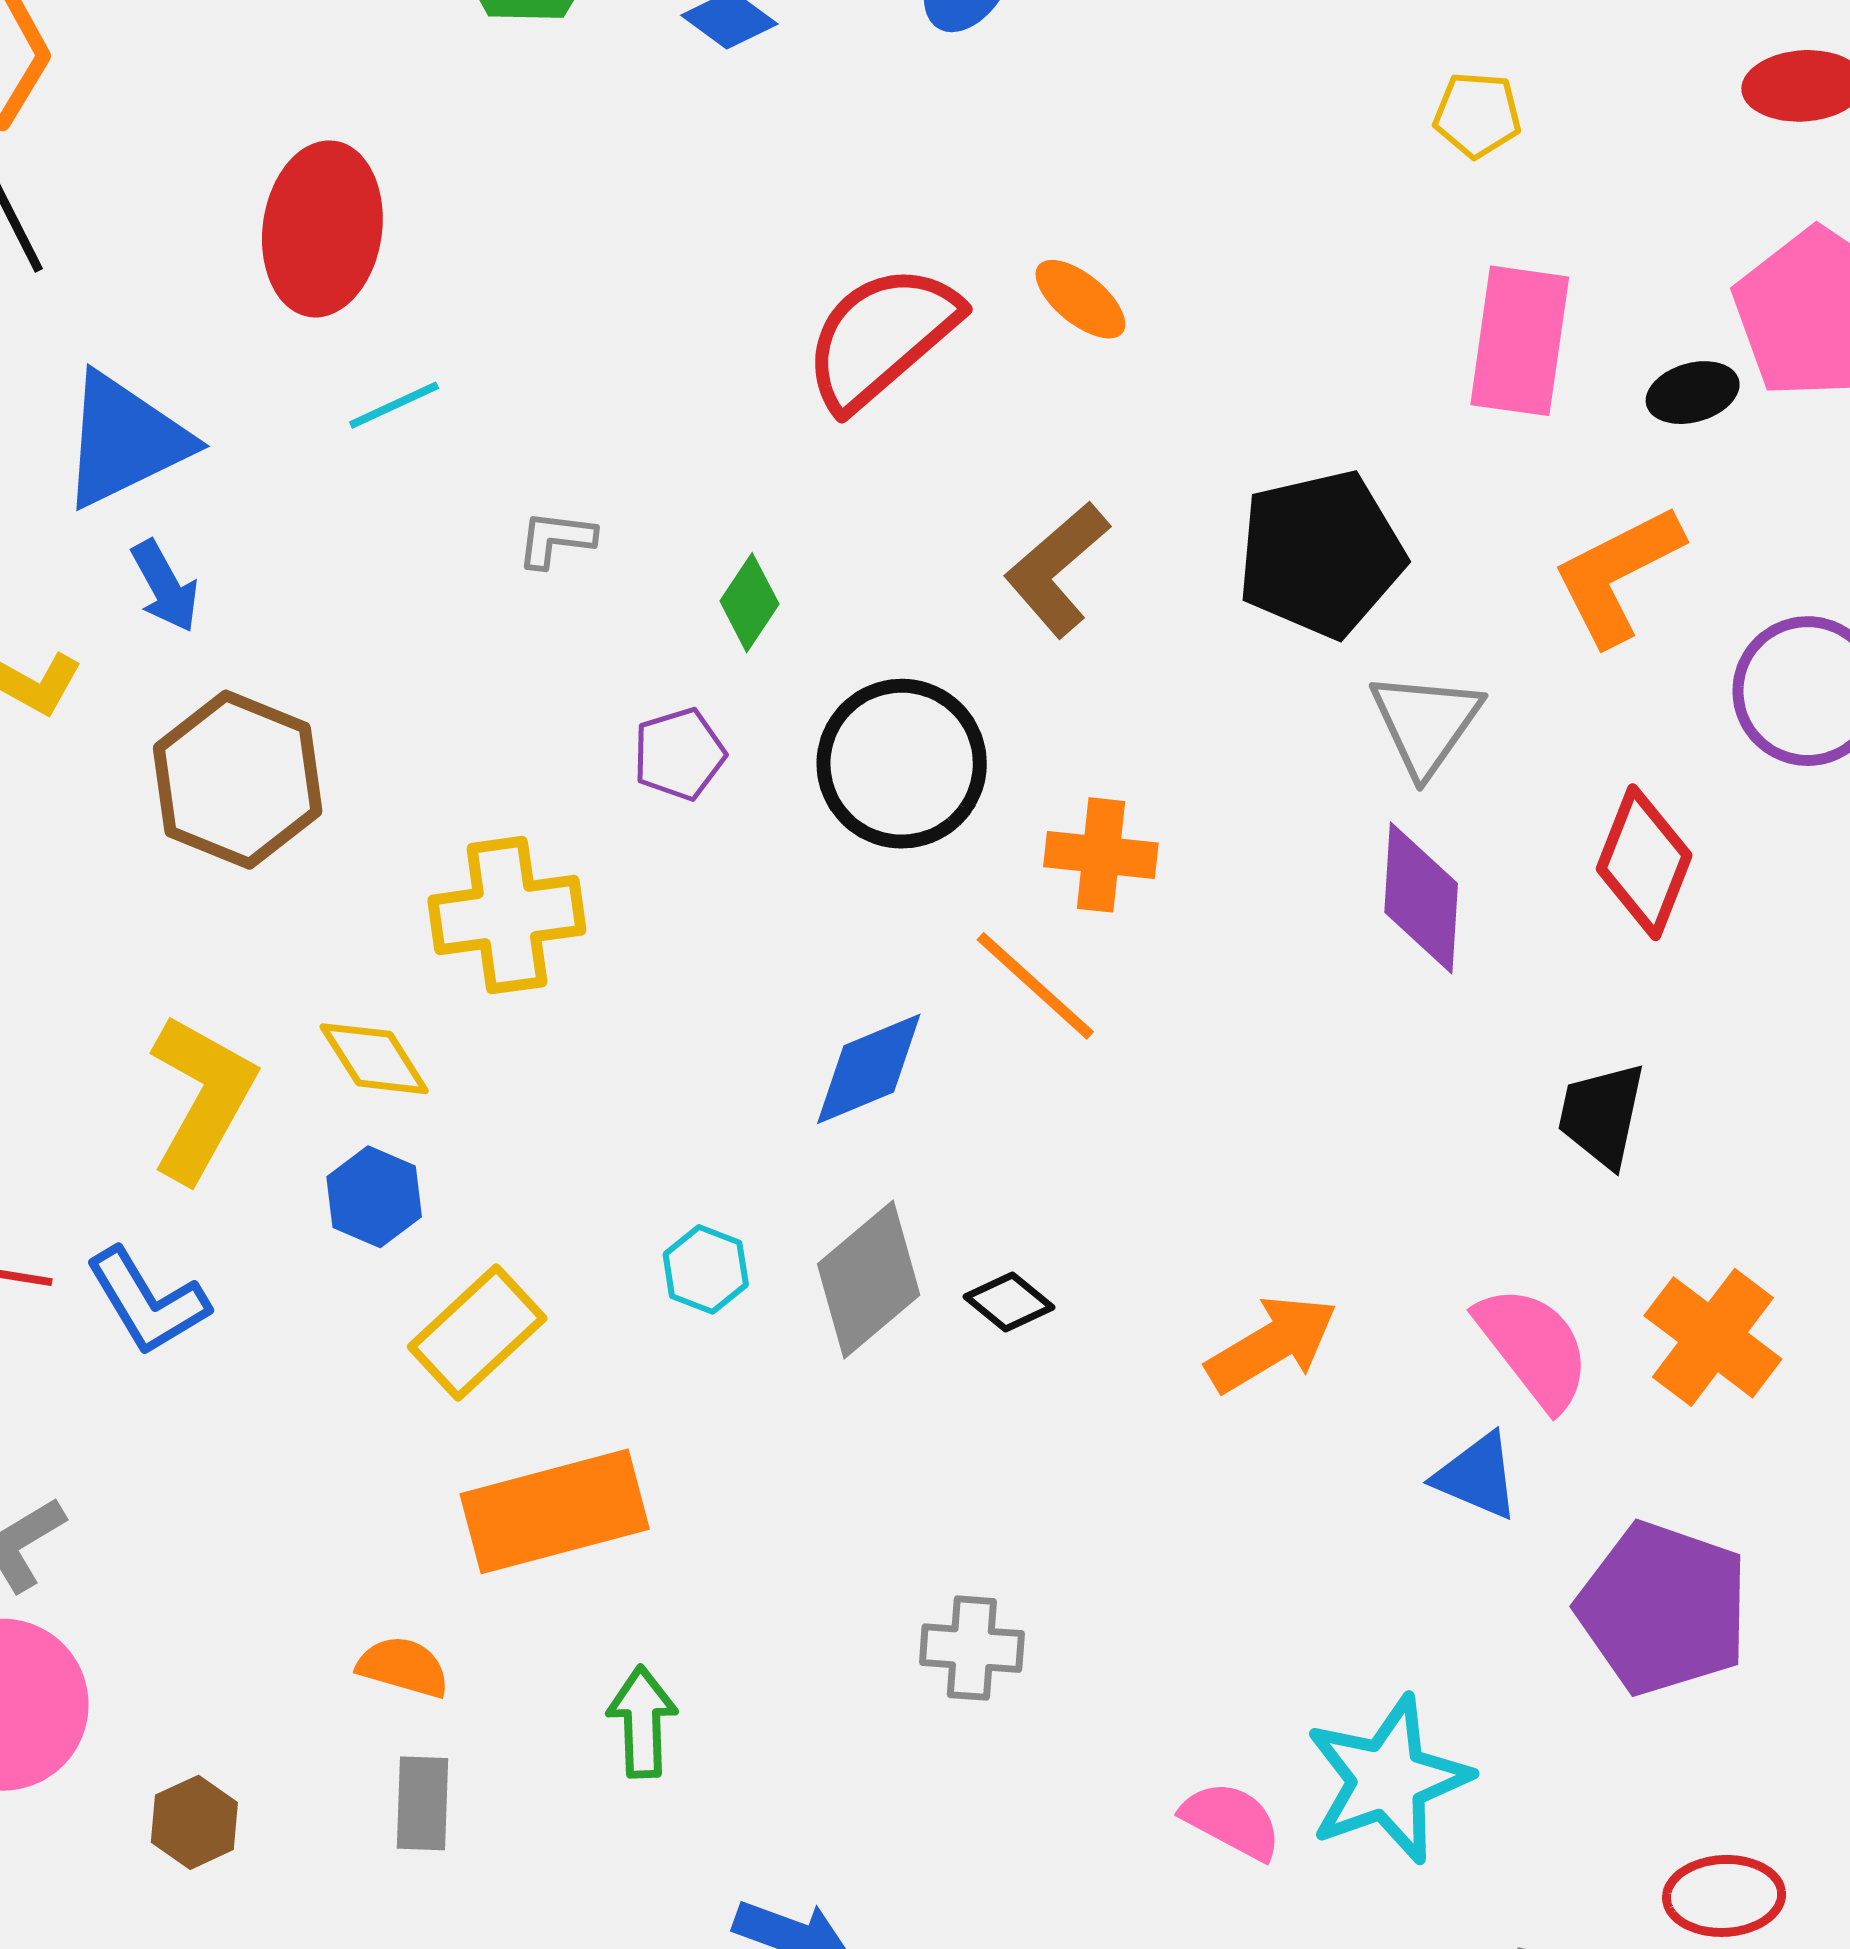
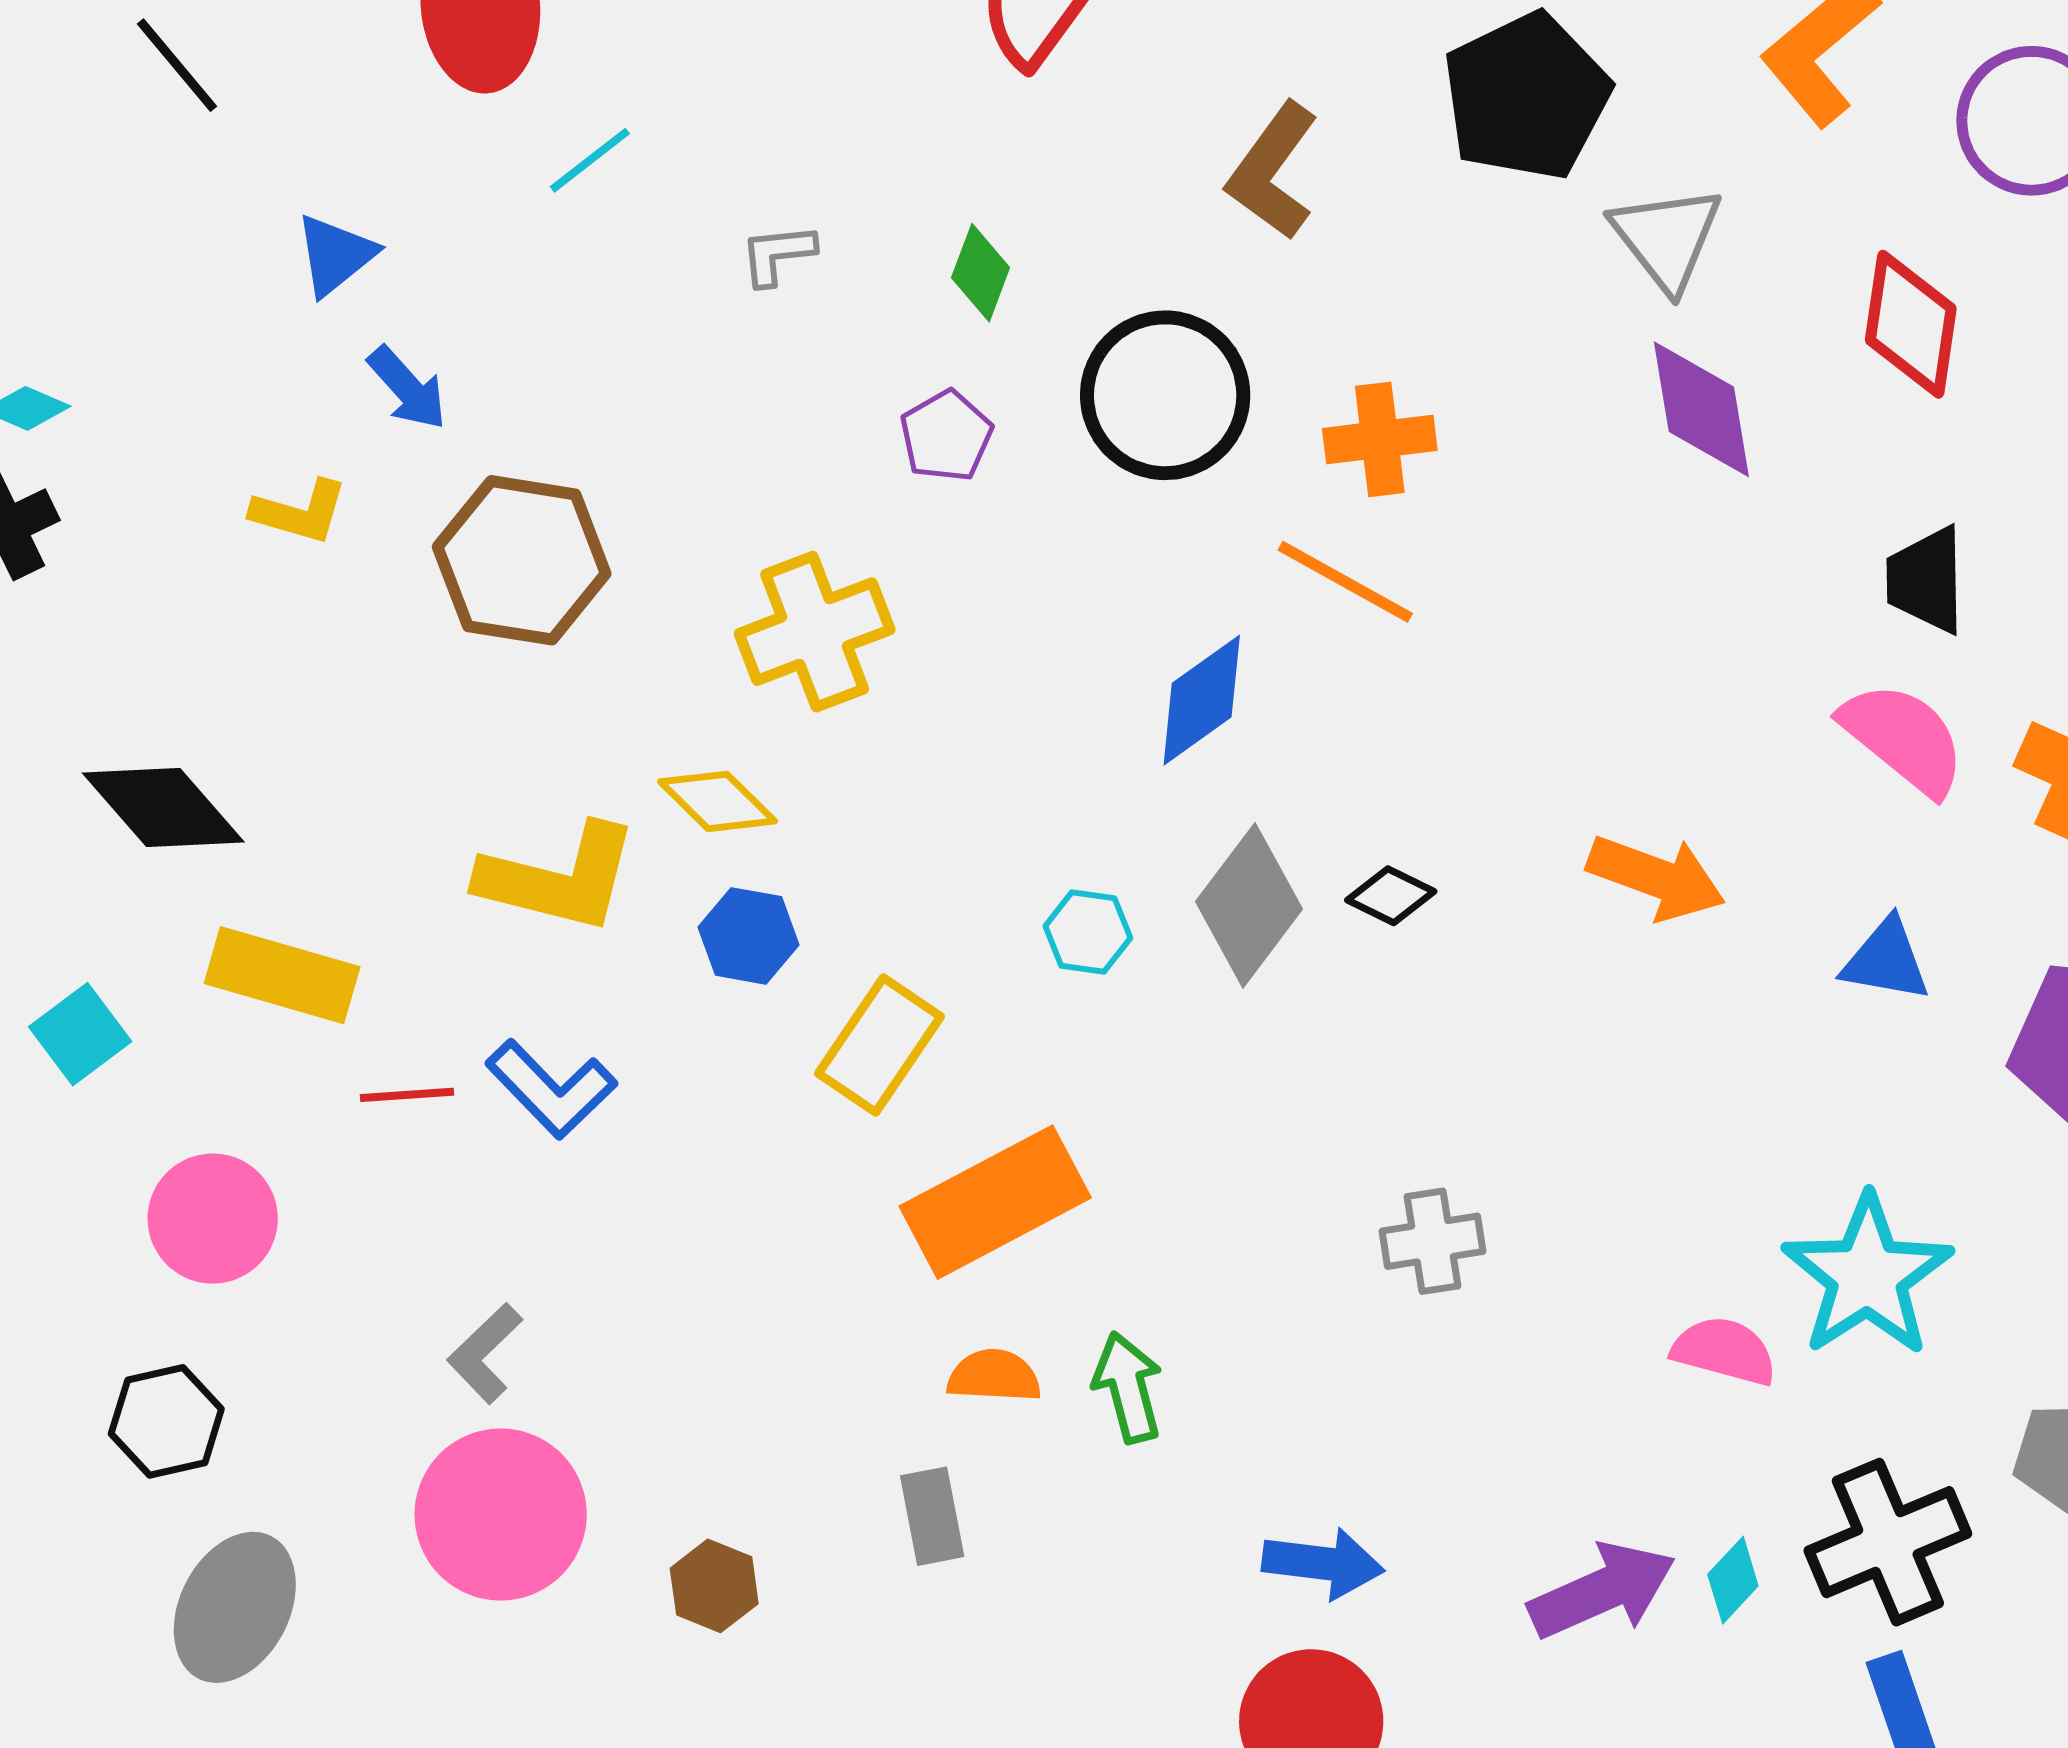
blue triangle: (125, 440) -> (335, 255), size x0.6
yellow L-shape: (202, 1098) -> (559, 878), turned 88
orange arrow: (1272, 1344) -> (1656, 877), turned 64
pink semicircle: (1533, 1347) -> (1903, 738), moved
orange semicircle: (403, 1667) -> (994, 1376), moved

